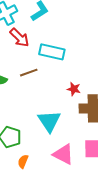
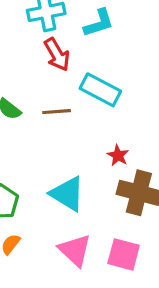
cyan triangle: (49, 121) -> (67, 194), turned -40

